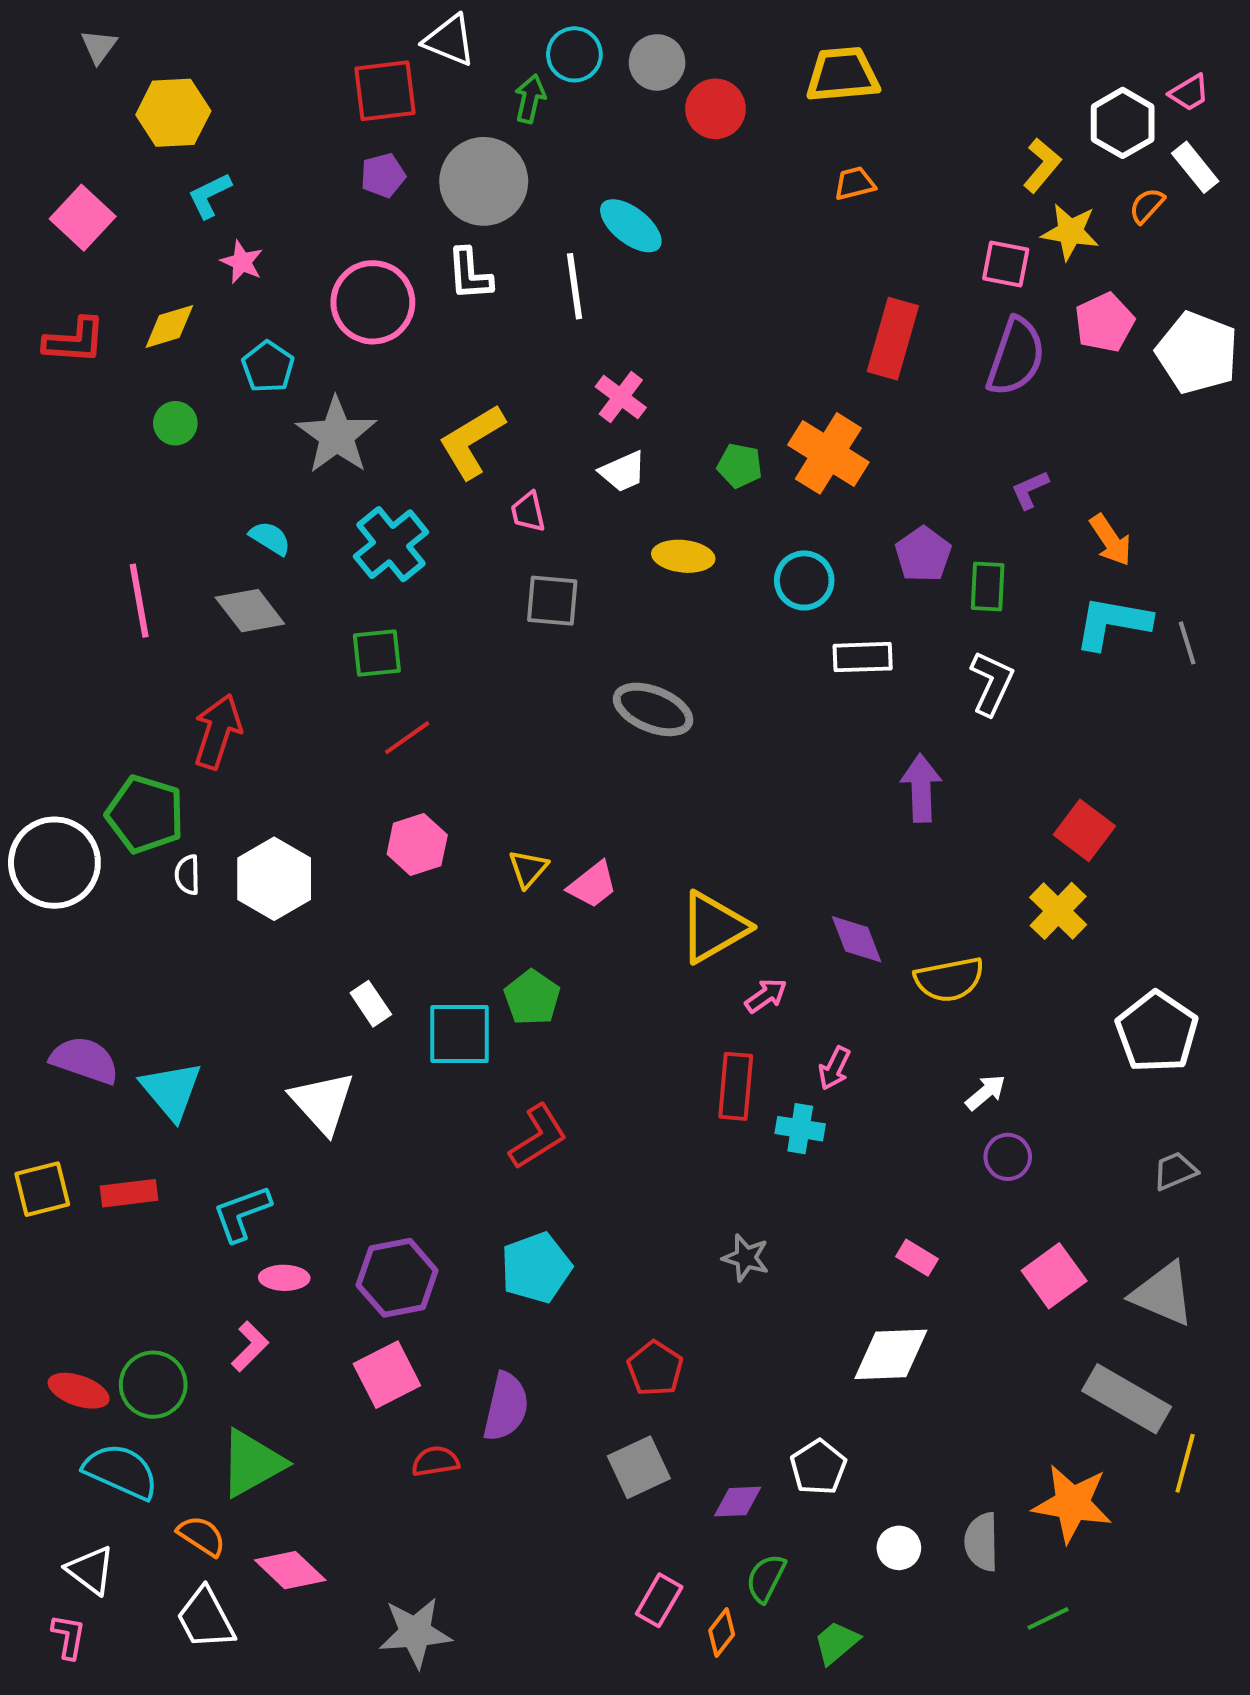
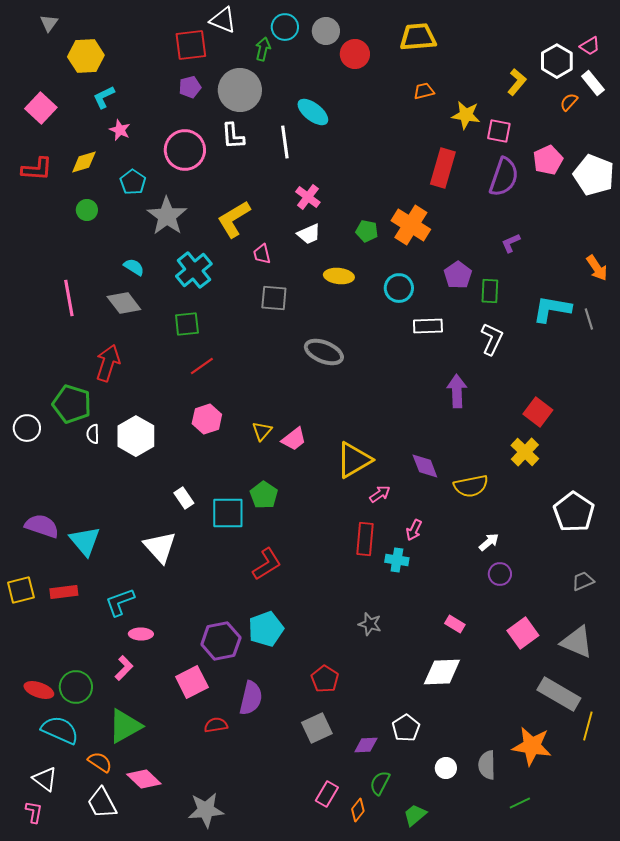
yellow star: (1070, 232) -> (466, 115), moved
orange arrow: (1111, 540) -> (597, 268), moved
white circle: (54, 863) -> (27, 428), size x0.6
purple hexagon: (397, 1278) -> (221, 641), moved

